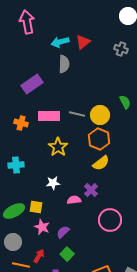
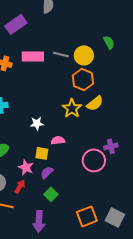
yellow star: (58, 147) -> (72, 108), moved
yellow semicircle: (101, 163) -> (95, 103), moved
purple cross: (91, 190) -> (111, 146), moved, turned 32
yellow square: (36, 207) -> (42, 153), moved
red arrow: (39, 256) -> (20, 186), moved

